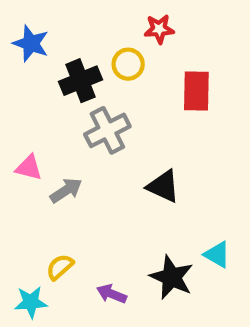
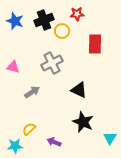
black cross: (81, 81) -> (44, 20), moved
pink triangle: (29, 168) -> (13, 67), moved
cyan triangle: (217, 255) -> (110, 138), moved, turned 32
black star: (172, 277) -> (83, 122), moved

